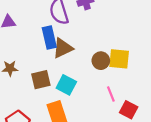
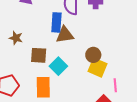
yellow square: (119, 59) -> (98, 68), moved
pink line: (111, 94) -> (115, 85), moved

